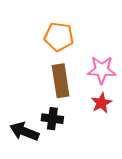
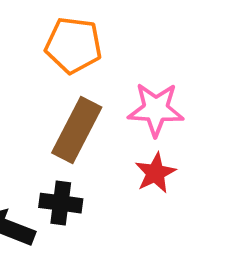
brown rectangle: (61, 81) -> (77, 130), turned 36

